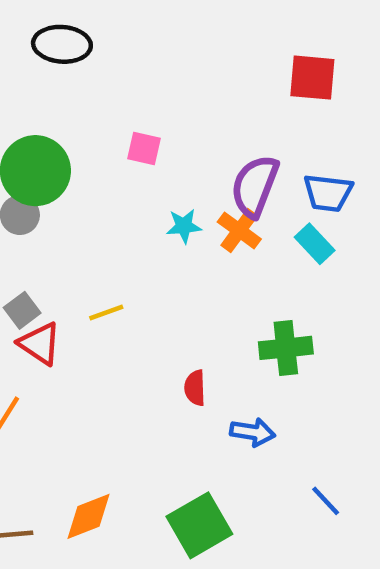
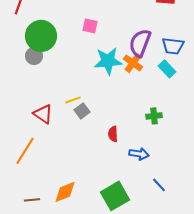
cyan star: (184, 226) -> (108, 61), size x1.8
gray square: (22, 310) -> (82, 111), moved
green cross: (286, 348) -> (154, 116), size x0.7
blue line: (326, 501) -> (159, 185), moved

